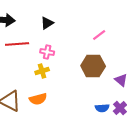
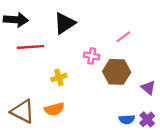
black triangle: (47, 23) -> (65, 23), size x1.5
pink cross: (47, 52) -> (92, 56), moved

